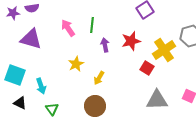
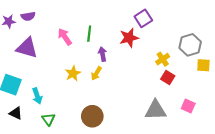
red star: (131, 41) -> (129, 38), moved
yellow cross: (164, 50) -> (163, 59), size x0.6
red square: (147, 68) -> (168, 77), moved
yellow arrow: (99, 78) -> (96, 73), moved

